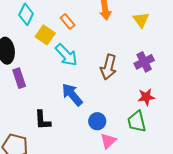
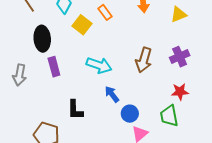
yellow triangle: (141, 20) -> (179, 14), turned 42
cyan arrow: (66, 55) -> (99, 65), moved, turned -30
blue arrow: (72, 95) -> (112, 94), moved, size x0.7

